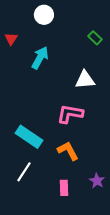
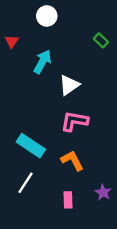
white triangle: (85, 80) -> (69, 85), moved, turned -30

